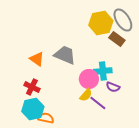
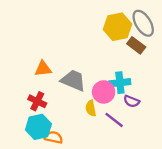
gray trapezoid: (65, 55) -> (73, 80), moved
orange triangle: (37, 59) -> (43, 69), turned -42
yellow semicircle: (86, 95) -> (91, 108), moved, turned 128

